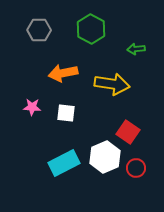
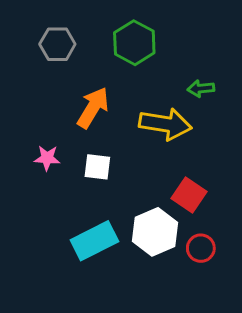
green arrow: (136, 49) -> (201, 89), moved
orange arrow: (63, 73) -> (93, 108), turned 132

